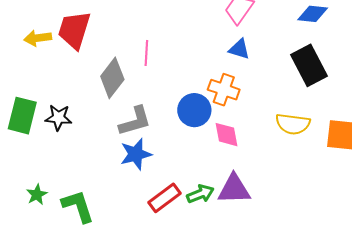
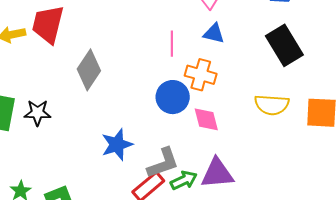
pink line: (146, 53) -> (172, 44), moved
gray L-shape: (135, 121) -> (163, 163), moved

